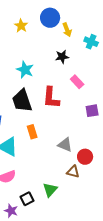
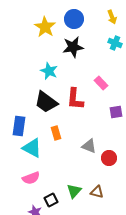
yellow star: (21, 26) -> (45, 27), size x1.5
yellow arrow: (67, 30) -> (112, 17), moved
black star: (62, 57) -> (73, 47), moved, size x1.5
black trapezoid: (22, 101) -> (46, 102), turned -35
brown triangle: (73, 172) -> (97, 192), moved

